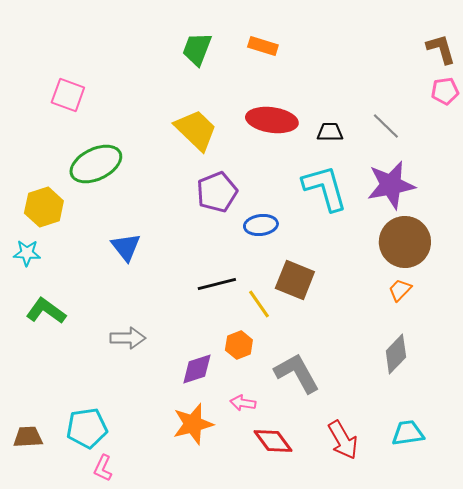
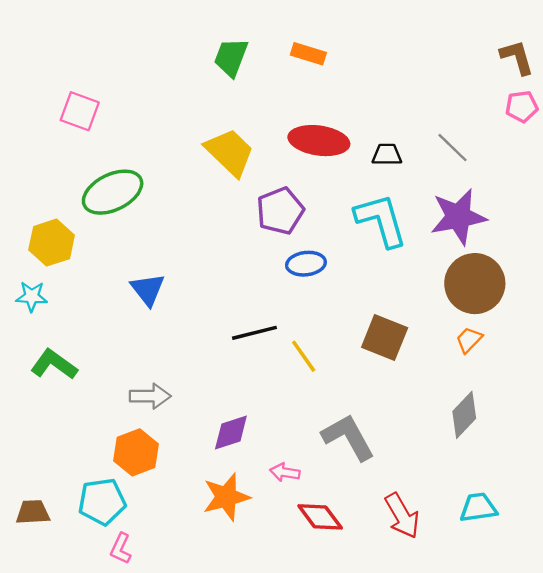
purple pentagon: (217, 192) -> (280, 211), moved
brown square: (295, 280) -> (385, 337), moved
orange hexagon: (239, 345) -> (136, 452), moved, size x1.4

